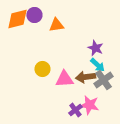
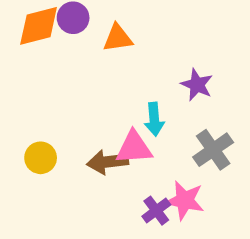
cyan arrow: (97, 65) -> (154, 119), moved, turned 42
yellow circle: (42, 69) -> (41, 158), moved
brown arrow: (85, 77) -> (108, 162), moved

